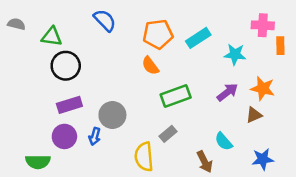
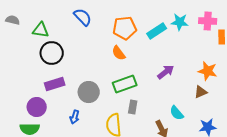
cyan star: (235, 54) -> (180, 22), moved
purple arrow: (227, 92) -> (166, 72), moved
green rectangle: (176, 96) -> (125, 84), moved
gray rectangle: (168, 134) -> (133, 107), turned -40
purple circle: (64, 136) -> (37, 107), moved
blue arrow: (95, 136) -> (75, 117), moved

